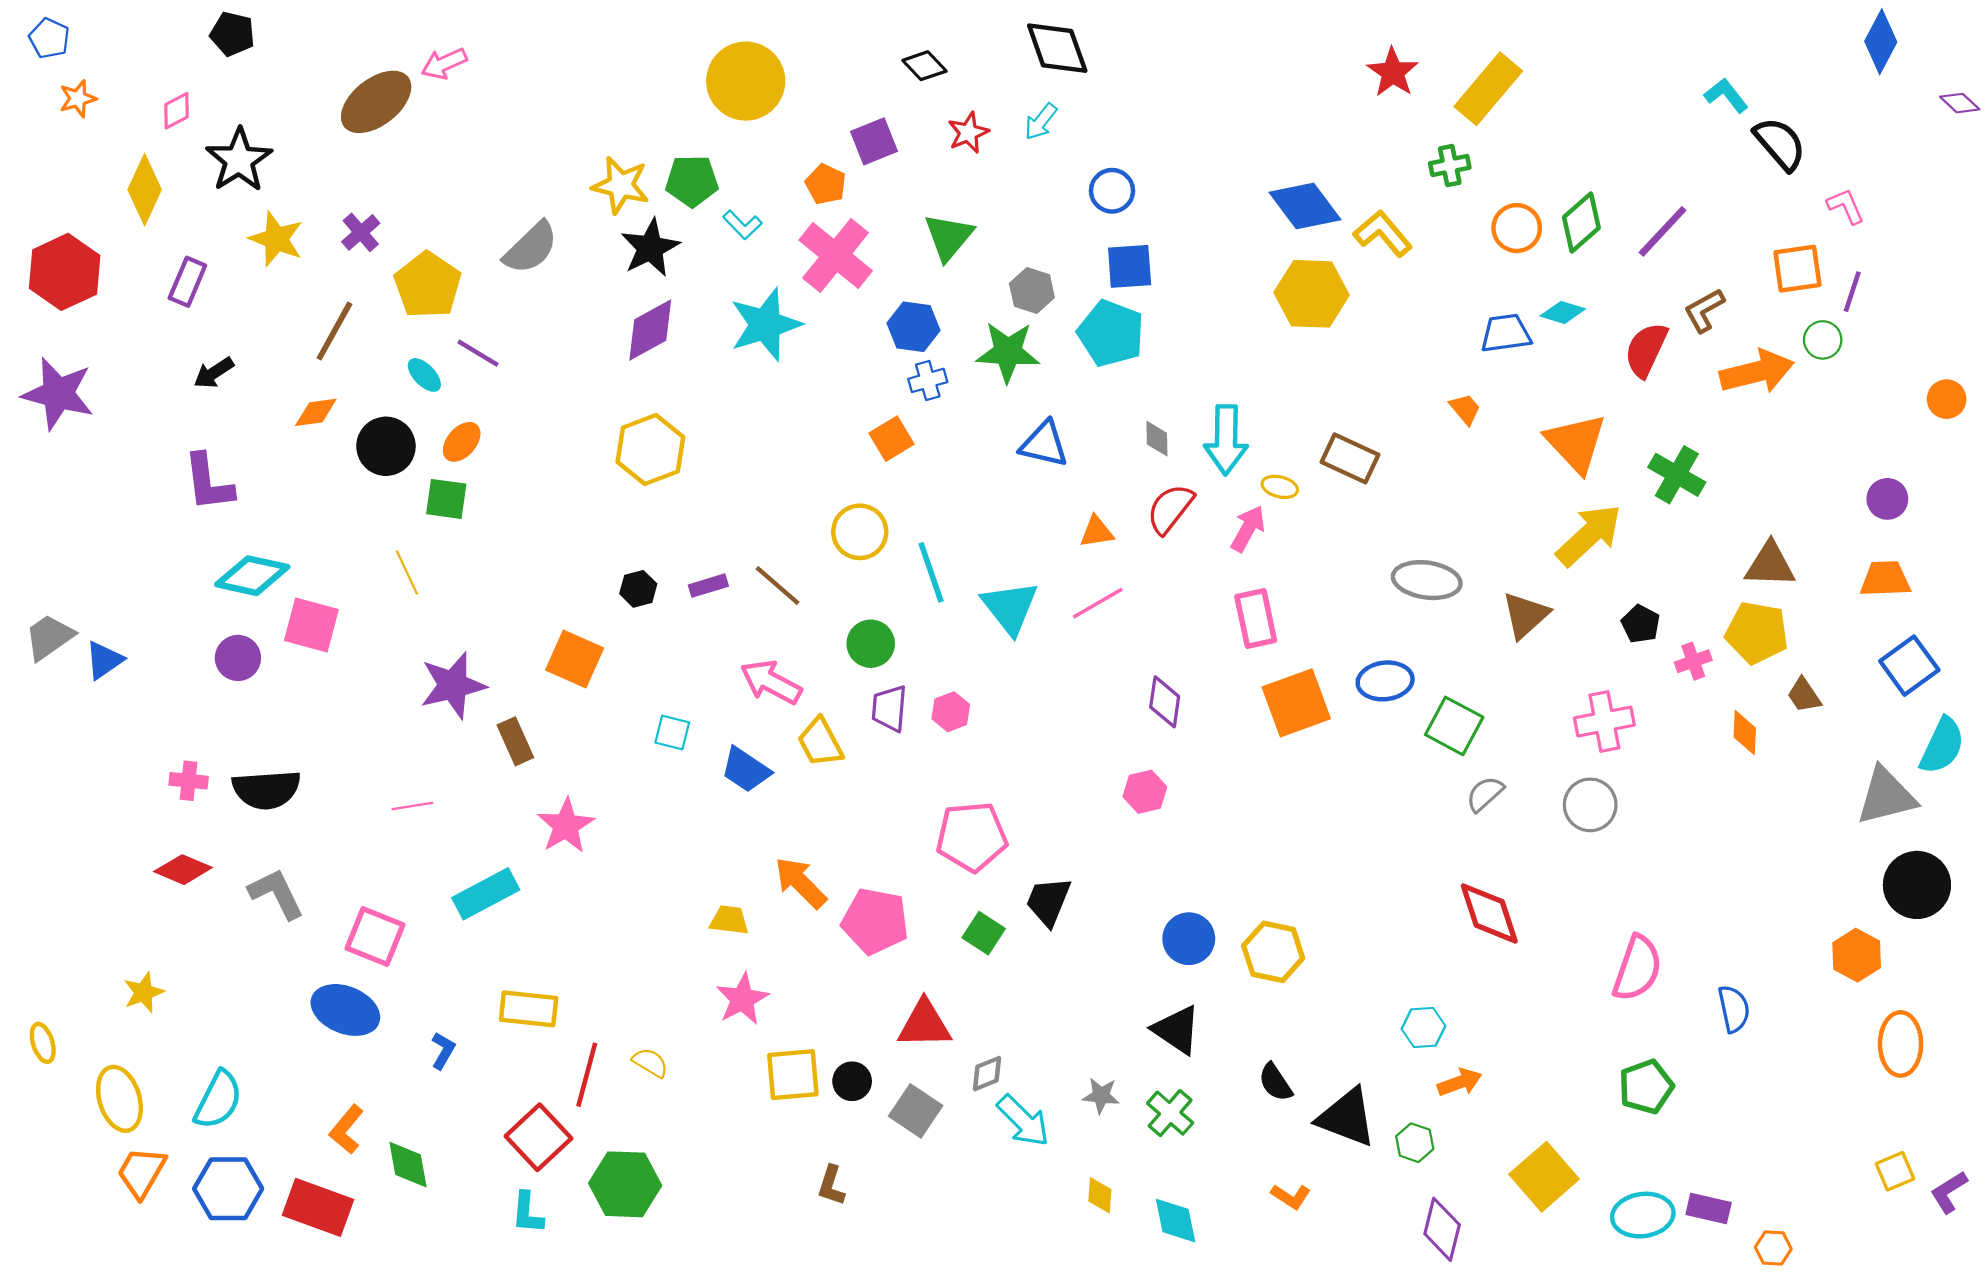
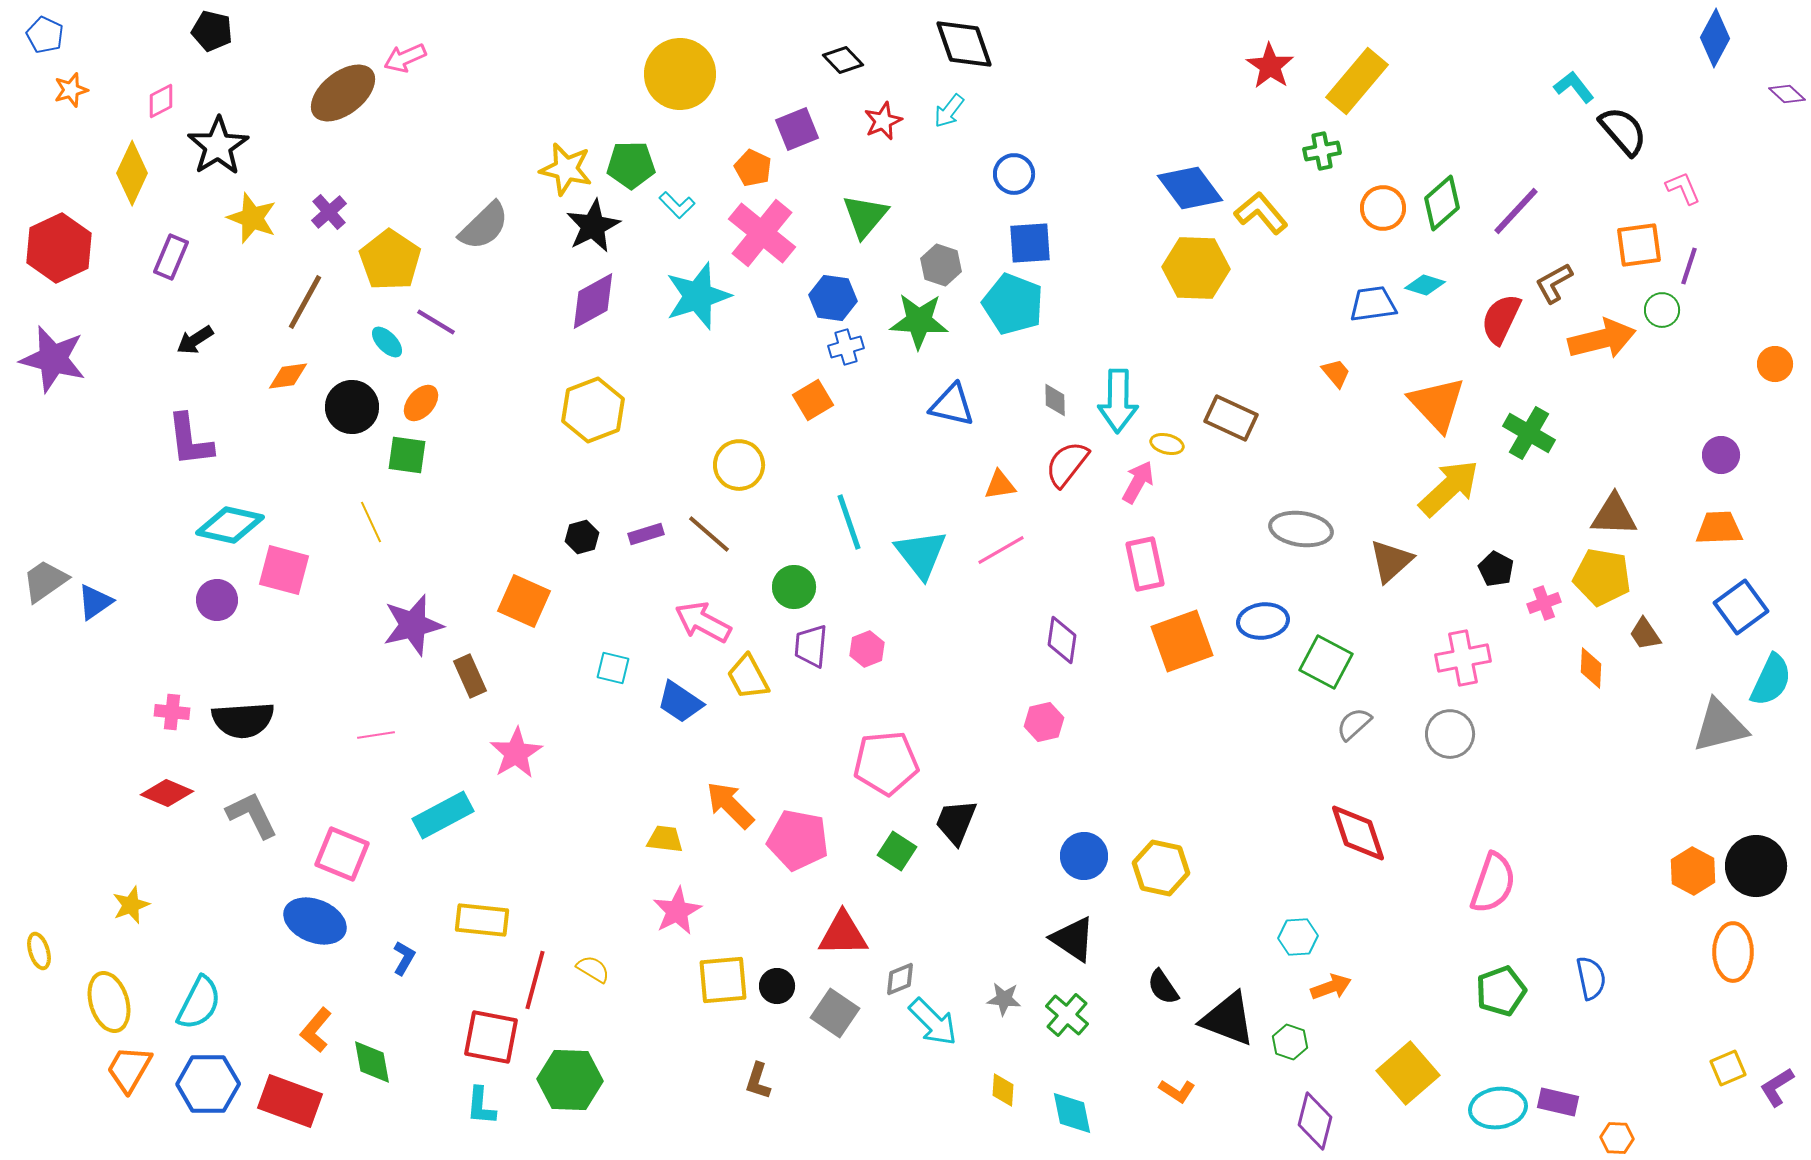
yellow circle: (860, 532) -> (739, 465), moved
black circle: (1917, 885) -> (1756, 866), moved
blue semicircle: (1734, 1009) -> (1591, 978), moved
red square: (538, 1137) -> (491, 1037), turned -36

